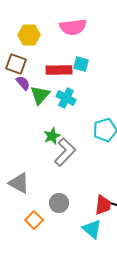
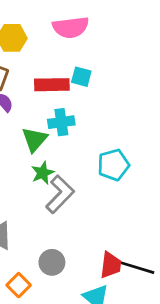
green triangle: (40, 95) -> (35, 139), moved
cyan cross: (66, 98) -> (61, 122), turned -36

